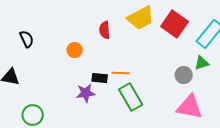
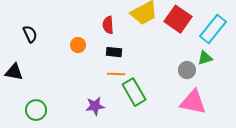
orange line: (121, 73) -> (116, 74), moved
black rectangle: (100, 78) -> (114, 52), moved
purple star: (86, 93) -> (95, 106), moved

